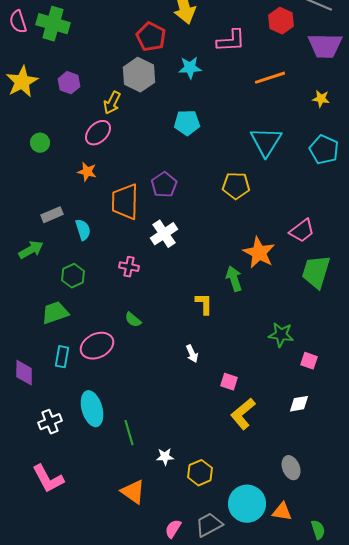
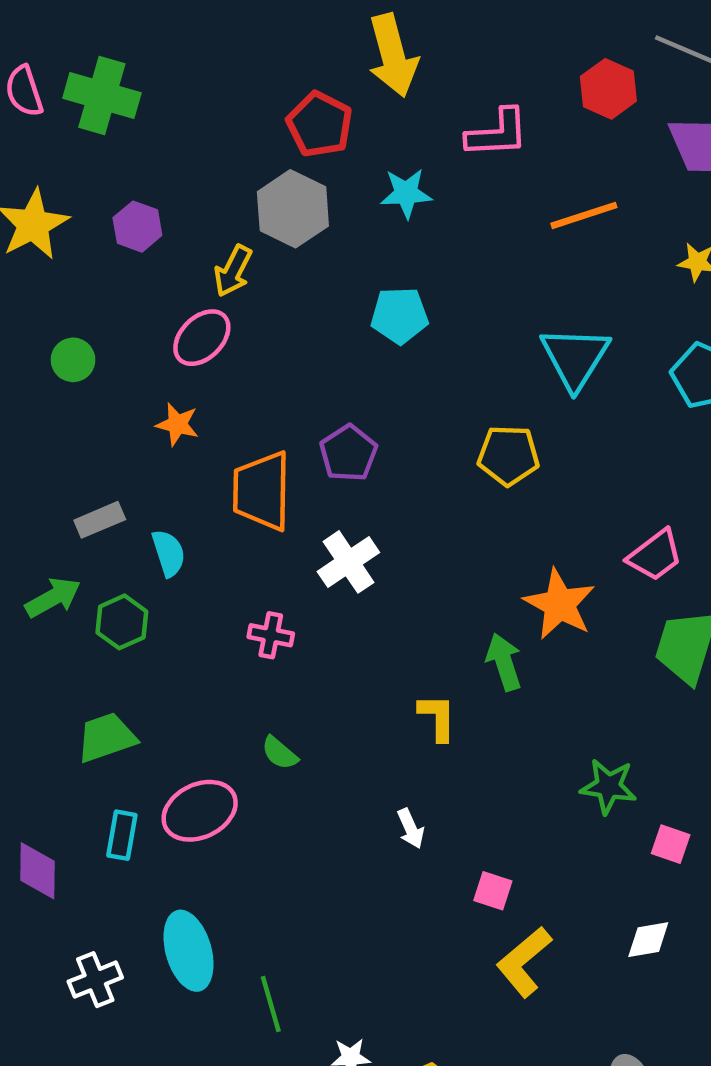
green hexagon: (73, 276) -> (122, 622), moved

